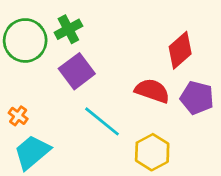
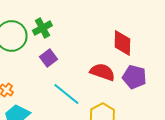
red diamond: (180, 50) -> (122, 43), turned -48
purple square: (77, 71) -> (48, 58), size x0.7

